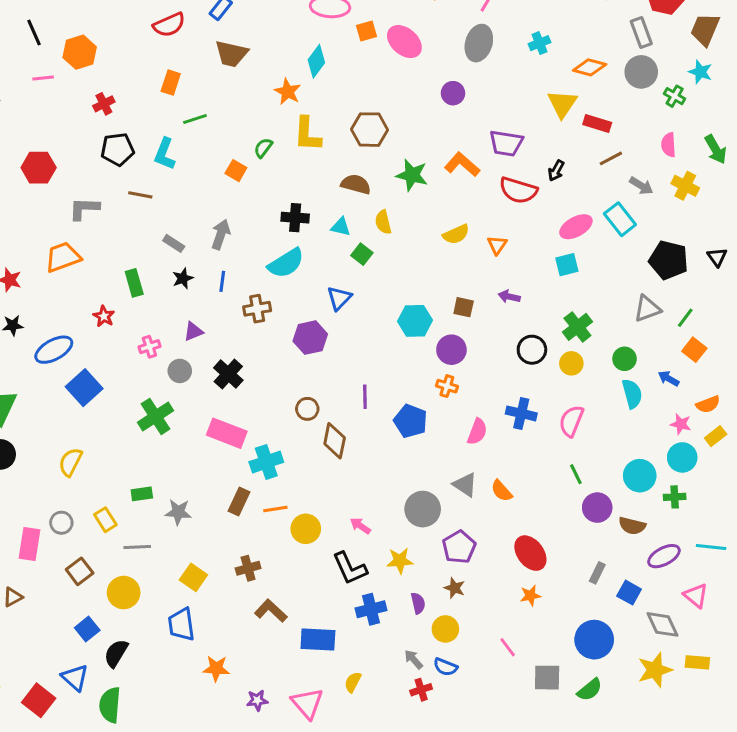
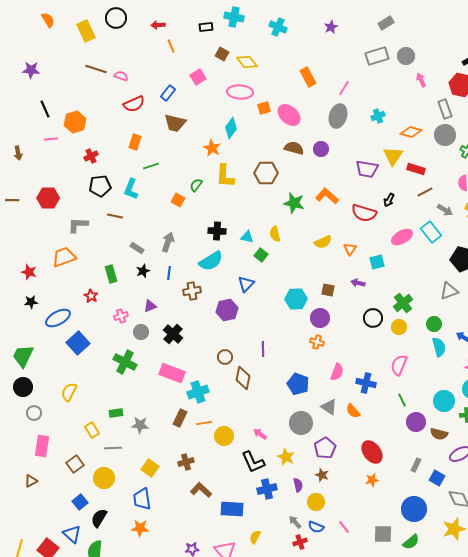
purple trapezoid: (506, 143) -> (367, 169), moved
brown semicircle: (356, 184) -> (294, 148), moved
cyan square: (567, 265) -> (377, 262), moved
blue cross: (521, 413) -> (366, 383), moved
green cross: (155, 416) -> (125, 362), turned -30
blue pentagon: (410, 421) -> (298, 384), moved
gray circle: (61, 523) -> (34, 413), moved
yellow star: (400, 561) -> (286, 457), turned 30
pink line: (508, 647) -> (344, 527), moved
orange star: (216, 668) -> (140, 528), moved

